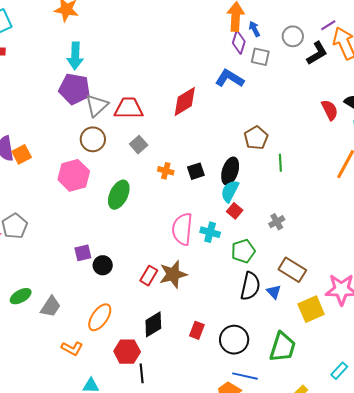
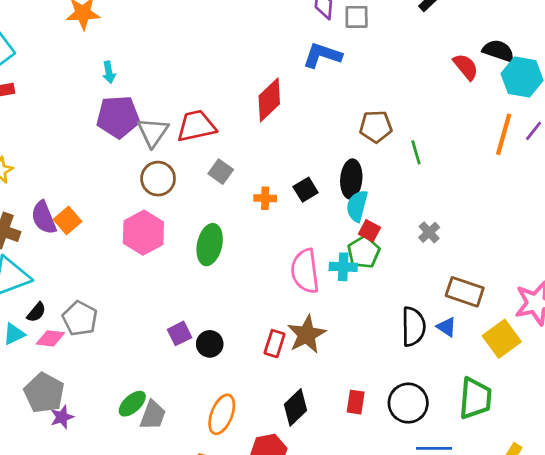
cyan arrow: (75, 56) -> (109, 72), size x0.6
brown pentagon: (256, 138) -> (376, 127), turned -30
green pentagon: (243, 251) -> (364, 252), moved
green ellipse: (21, 296) -> (132, 404), moved

